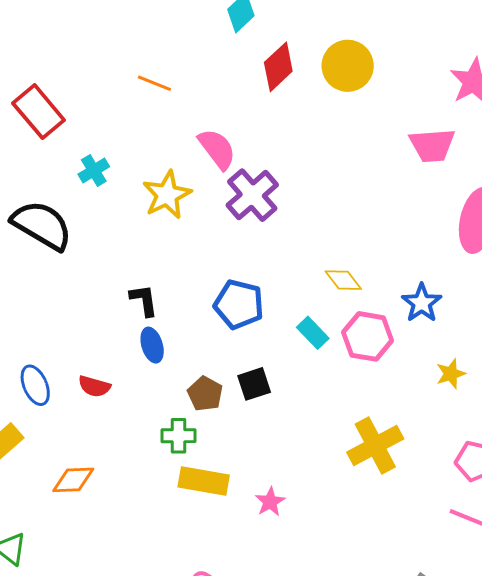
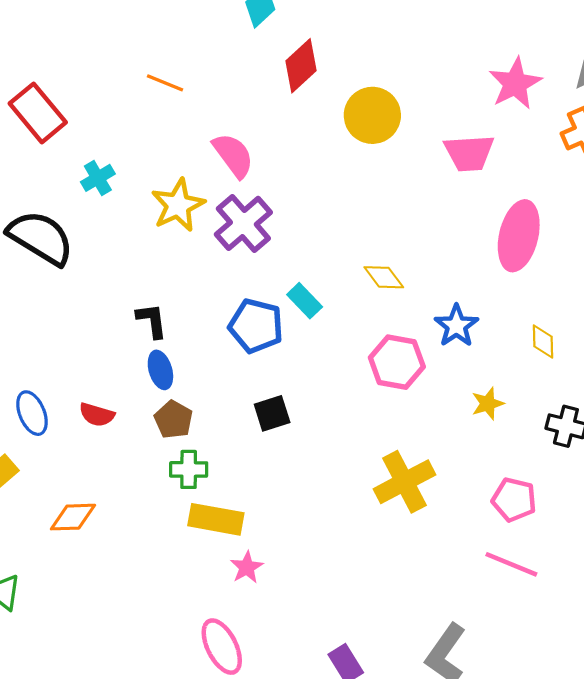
yellow circle: (348, 66) -> (372, 115), moved
purple cross: (252, 195) -> (243, 223), moved
yellow diamond: (343, 280) -> (384, 277), moved
cyan rectangle: (313, 333) -> (305, 301), moved
brown pentagon: (205, 394) -> (173, 420), moved
pink star: (270, 502) -> (247, 567), moved

